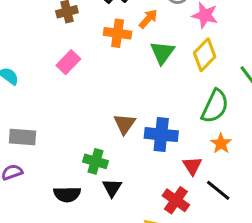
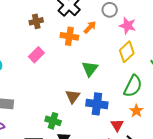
green triangle: (162, 53) -> (90, 69), moved

